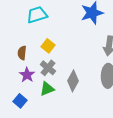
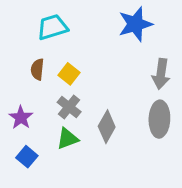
brown semicircle: (22, 53) -> (37, 69), moved
purple star: (27, 75) -> (21, 118), moved

